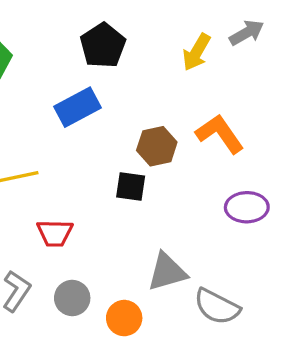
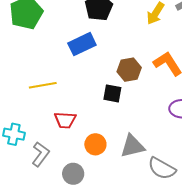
gray circle: (72, 298) -> (73, 174), moved
orange circle: (124, 318) -> (95, 144), moved

